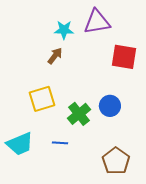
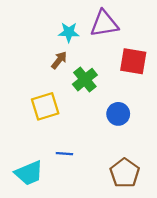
green cross: (79, 114) -> (85, 80), moved
cyan trapezoid: (20, 144) -> (29, 173), moved

